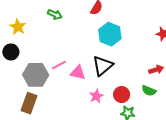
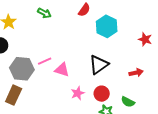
cyan hexagon: (110, 34) -> (107, 26), moved
black triangle: (103, 66) -> (99, 65), moved
green semicircle: (149, 91) -> (128, 102), moved

